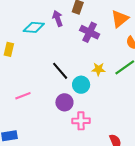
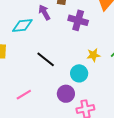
black line: (60, 71) -> (46, 59), moved

